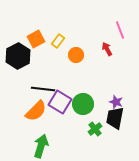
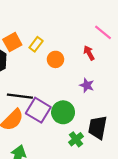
pink line: (120, 30) -> (103, 32), turned -30
purple star: (116, 102) -> (87, 85), moved

